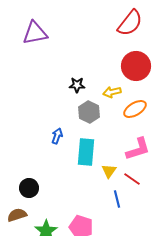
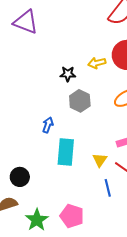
purple triangle: (35, 33) -> (26, 22), turned 32
yellow arrow: (112, 92) -> (97, 63), moved
cyan rectangle: (86, 152) -> (66, 152), moved

